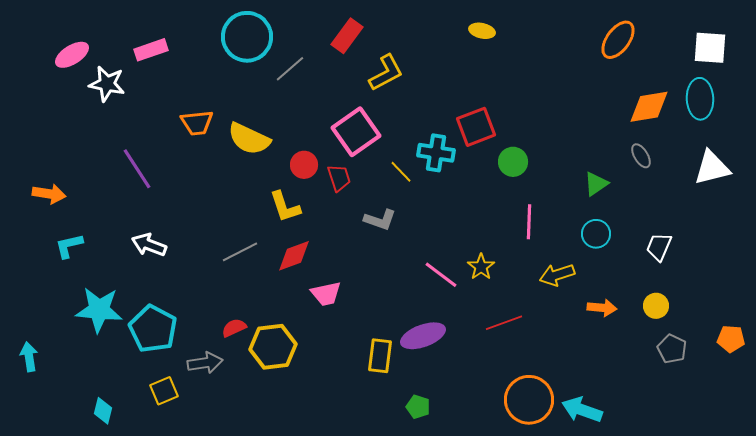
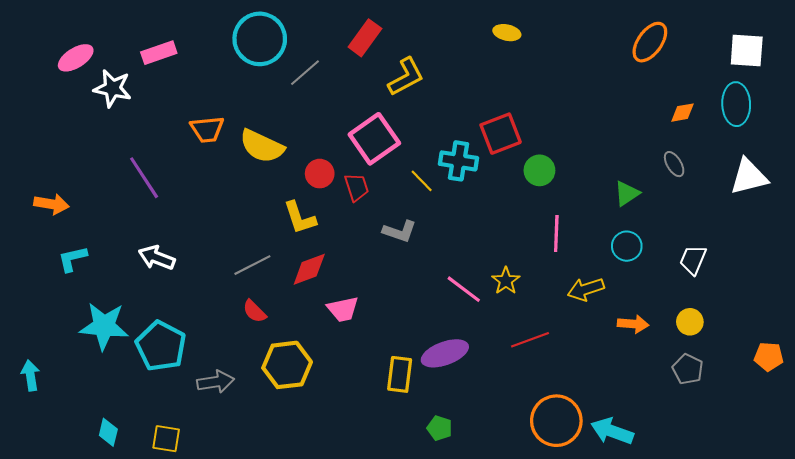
orange diamond: (649, 107) -> (683, 113), size x0.6
red semicircle: (234, 328) -> (254, 311), moved, turned -110
gray pentagon: (672, 349) -> (688, 369), moved
yellow square: (164, 391) -> (166, 439), moved, turned 32

